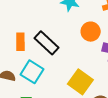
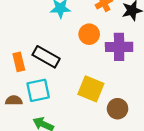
cyan square: (32, 72) -> (38, 90), turned -30

